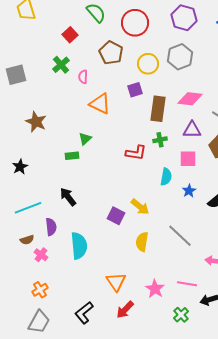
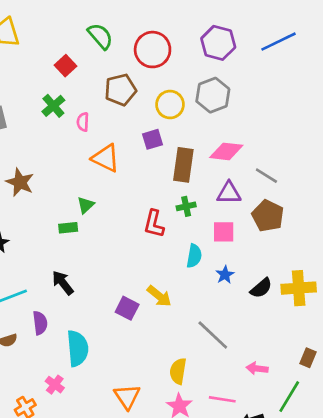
brown pentagon: (111, 53) -> (120, 90), turned 30
red L-shape: (136, 153) -> (154, 224), turned 95
yellow semicircle: (142, 242) -> (178, 371), moved
pink cross: (41, 255) -> (55, 385), moved

